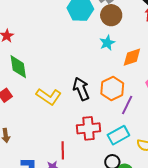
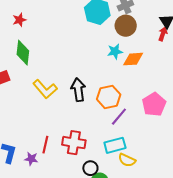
orange diamond: (132, 57) -> (133, 59), moved
red cross: (88, 128) -> (74, 143), moved
cyan rectangle: (118, 135) -> (115, 145), moved

